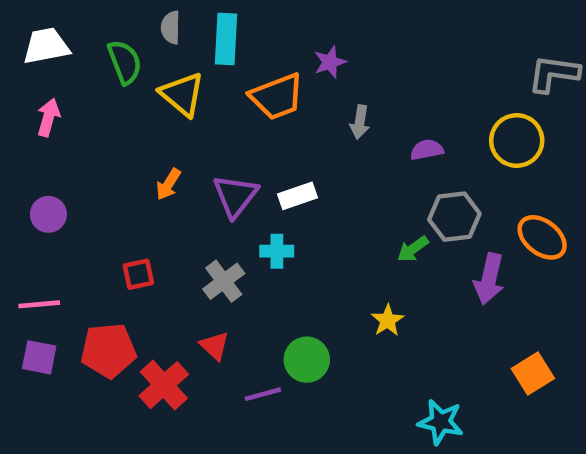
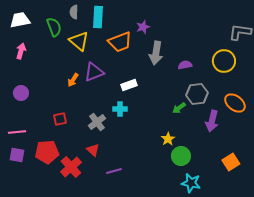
gray arrow: (360, 122) -> (156, 53), size x1.6
purple triangle: (235, 196) -> (94, 72), moved, turned 30
green circle: (307, 360) -> (181, 156), moved

